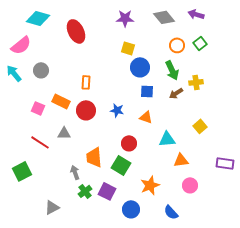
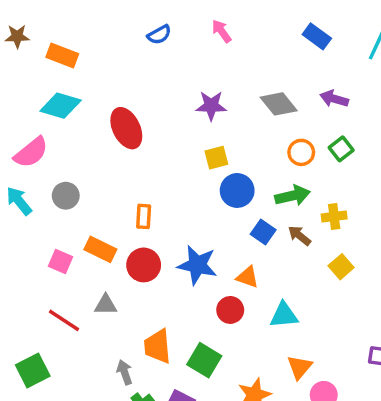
yellow square: (128, 48) -> (216, 158), turned -32
green arrow: (172, 70) -> (293, 196), turned -78
blue square: (147, 91) -> (263, 232), moved, turned 32
brown arrow: (176, 93) -> (299, 236), turned 72
blue star: (117, 110) -> (197, 265), size x1.6
yellow square: (200, 126) -> (341, 267), moved
red circle: (129, 143) -> (230, 310), moved
orange triangle: (181, 160) -> (299, 367), moved, turned -42

